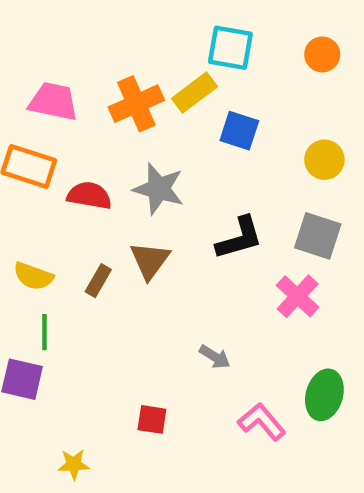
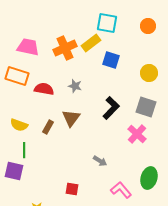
gray star: (159, 189) -> (75, 86), size x0.6
black L-shape: (239, 238) -> (111, 108), turned -30

